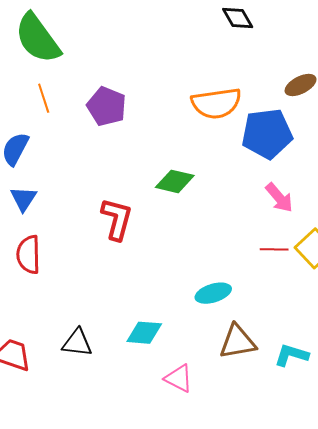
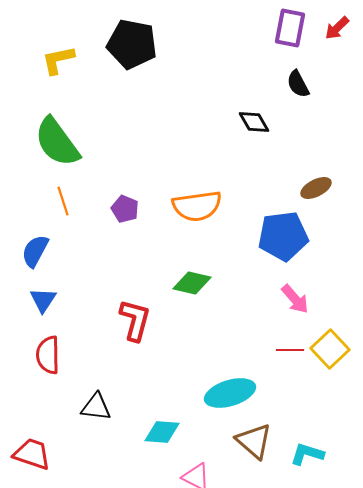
orange semicircle: (216, 103) -> (197, 206), moved
purple pentagon: (107, 106) -> (125, 209), size x0.7
cyan ellipse: (213, 293) -> (230, 393), size x1.4
brown triangle: (238, 342) -> (254, 441), turned 51
black triangle: (77, 343) -> (96, 407), moved

